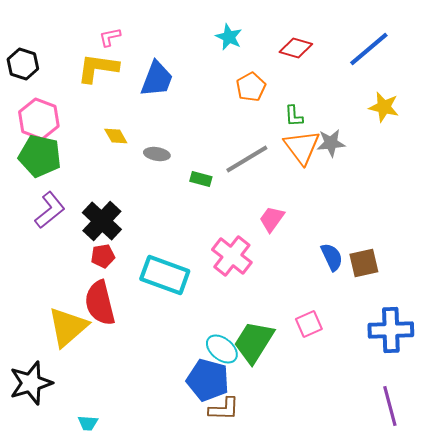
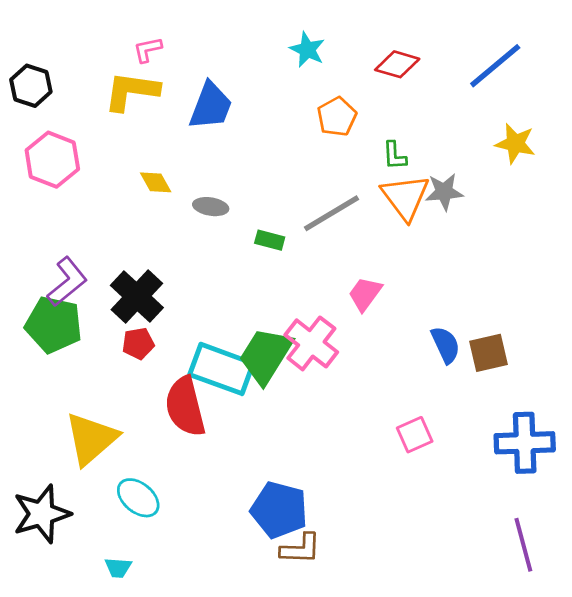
green pentagon: (40, 156) -> (54, 325), moved
red semicircle: (100, 303) -> (185, 407), moved
green trapezoid: (254, 342) -> (266, 356), moved
cyan ellipse: (222, 349) -> (138, 498), moved

